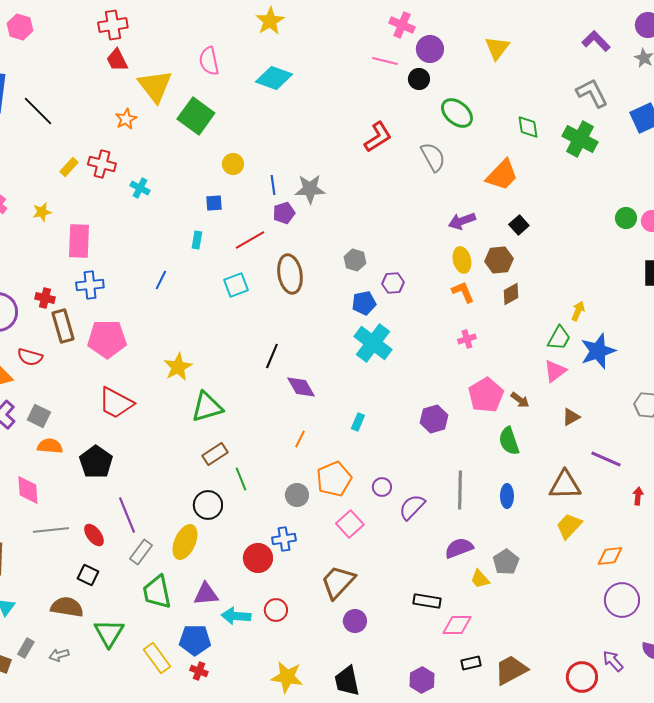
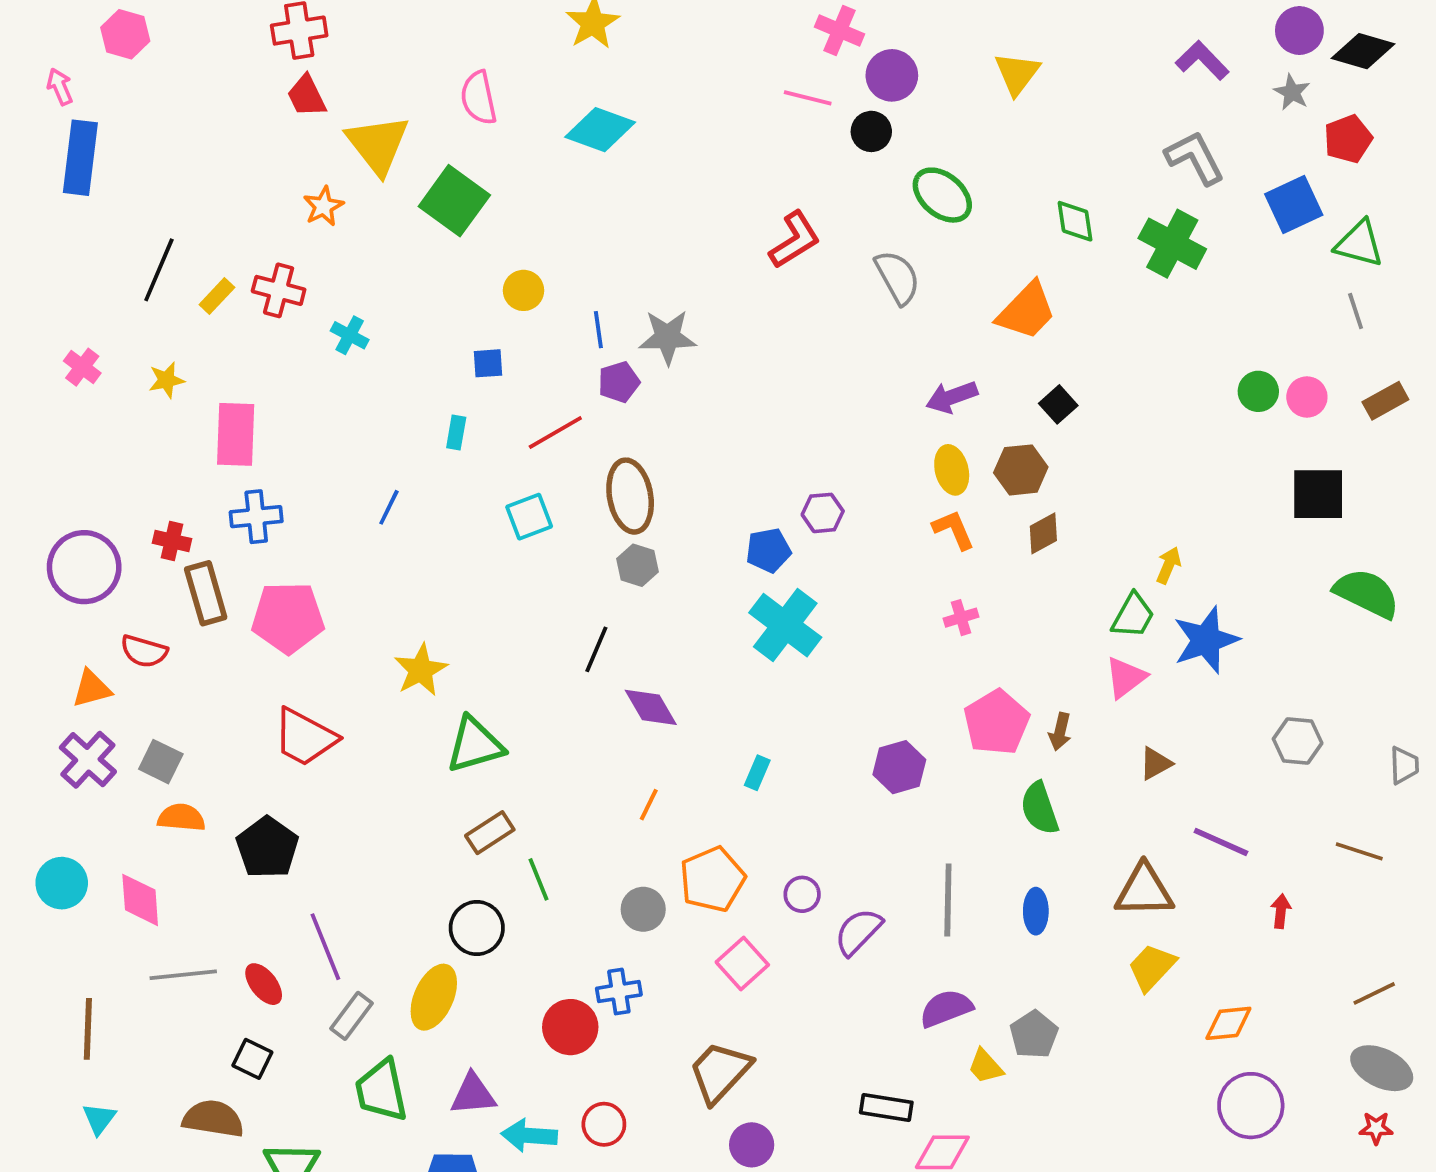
black line: (38, 111) -> (159, 270), moved, turned 68
gray hexagon: (355, 260) -> (638, 565), moved
brown arrow: (520, 400) -> (1060, 732), turned 66

